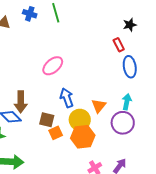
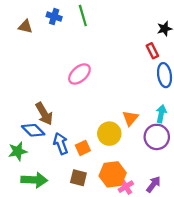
blue arrow: (67, 98) -> (61, 144), moved
brown arrow: (21, 102) -> (44, 114), turned -30
brown square: (47, 120) -> (78, 178), moved
orange hexagon: (83, 137) -> (113, 174), moved

